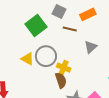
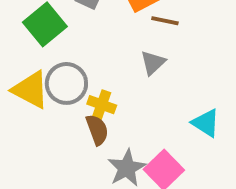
brown line: (70, 29) -> (165, 21), moved
yellow triangle: (27, 59) -> (31, 90), size x1.5

